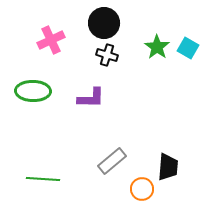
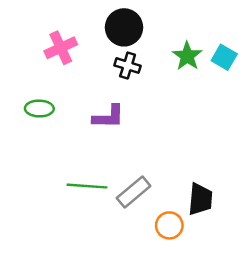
green ellipse: (33, 91) -> (39, 109), size x0.7
green line: (43, 179) -> (87, 186), moved

